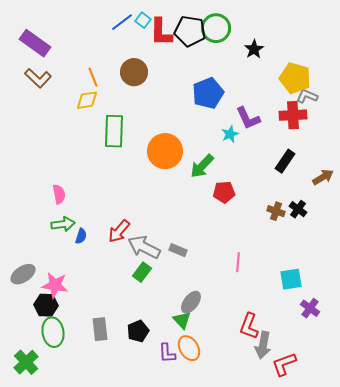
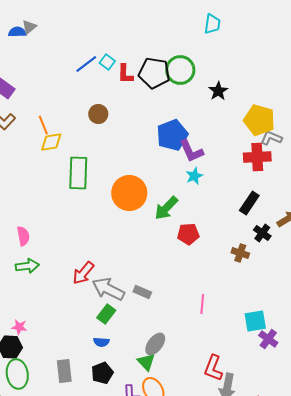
red L-shape: (161, 32) -> (125, 74), size x0.7
brown circle: (134, 72) -> (98, 114), size x0.7
orange line: (93, 77) -> (43, 125), moved
purple L-shape: (248, 118) -> (191, 151), moved
black cross: (298, 209) -> (262, 233), moved
blue semicircle: (81, 236) -> (101, 342), moved, turned 77
pink star: (55, 285) -> (19, 327), size x0.6
purple cross: (310, 308) -> (268, 339), moved

